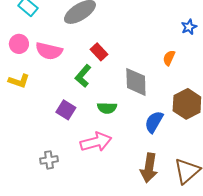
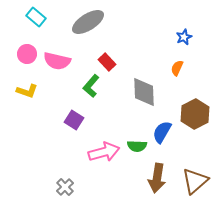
blue star: (189, 27) -> (184, 37), moved
green semicircle: (107, 108) -> (137, 146), moved
gray cross: (49, 160) -> (65, 187), moved, turned -36

